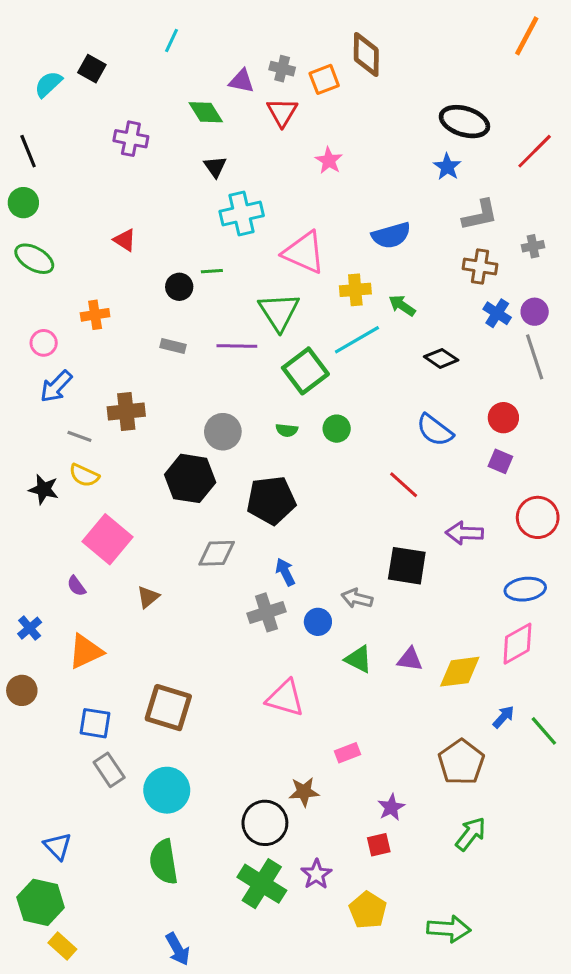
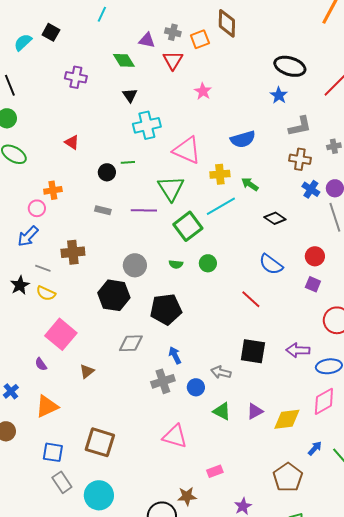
pink circle: (44, 343) -> (37, 208), moved
black star: (44, 489) -> (20, 285), moved, turned 30
purple arrow: (464, 533) -> (298, 350), moved
purple triangle: (410, 659) -> (255, 411), turned -36

